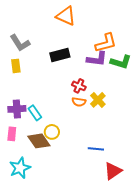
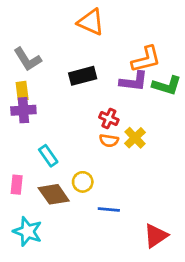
purple cross: (17, 109) -> (23, 110), moved
yellow circle: (52, 132) -> (83, 182), moved
blue line: (96, 149) -> (109, 209), moved
cyan star: (20, 168) -> (28, 231), turned -30

